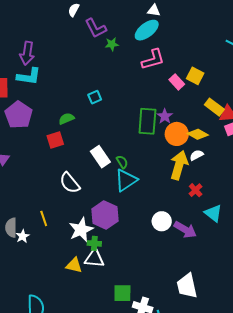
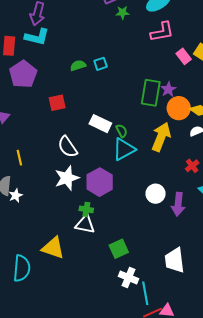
green semicircle: (66, 119) -> (78, 65), moved
white rectangle: (100, 157) -> (100, 124), turned -35
yellow arrow: (179, 165) -> (161, 137), moved
yellow line: (44, 218) -> (19, 158), moved
white star: (81, 230) -> (67, 178), moved
purple arrow: (185, 230) -> (178, 204), turned 60
yellow triangle: (74, 265) -> (53, 248), moved, size x1.4
green square: (122, 293) -> (119, 249), moved, turned -30

